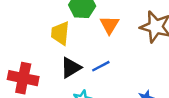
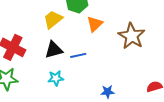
yellow trapezoid: (60, 33) -> (53, 20), turned 30

